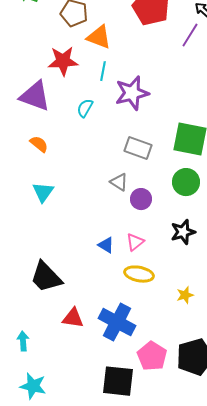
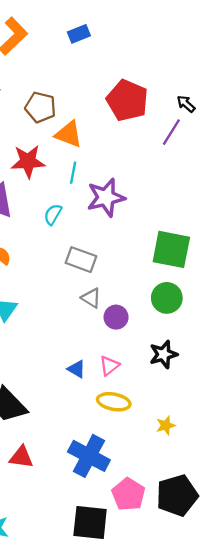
gray rectangle: (138, 148) -> (81, 260), moved
red triangle: (73, 318) -> (21, 457), moved

